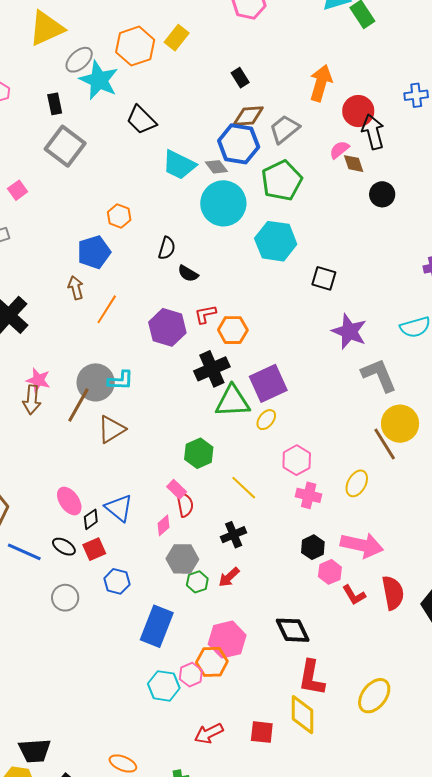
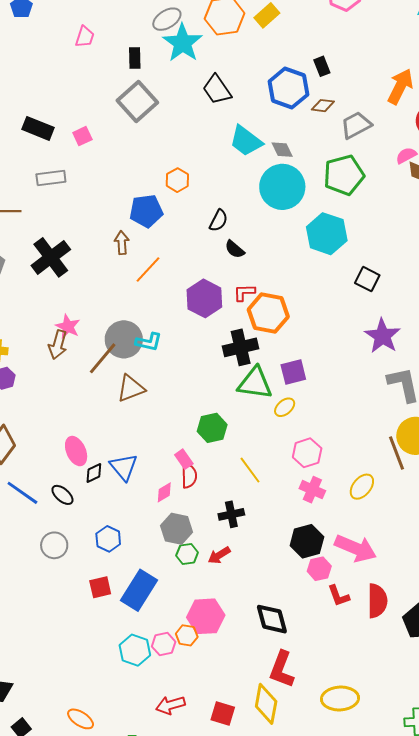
brown diamond: (248, 116) -> (323, 106), size x0.7
blue hexagon: (239, 144) -> (288, 88), moved
orange hexagon: (233, 330) -> (268, 313), size x1.4
purple square: (268, 383) -> (293, 372), size x0.7
black hexagon: (313, 547) -> (307, 541), size x1.4
red square: (94, 549) -> (100, 587), moved
orange hexagon: (212, 662) -> (187, 635), size x0.7
yellow ellipse: (374, 696) -> (340, 698), turned 39

